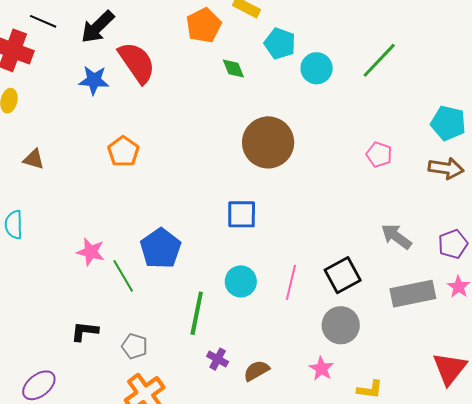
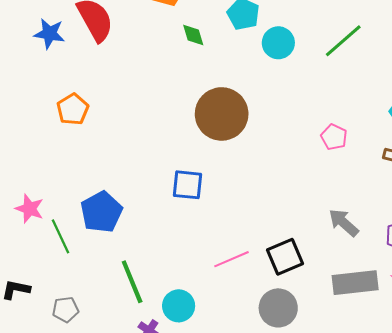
cyan circle: (241, 281) -> (179, 306), moved
pink line: (291, 282) -> (231, 259), turned 48
green line: (197, 313) -> (132, 282), turned -39
gray pentagon: (135, 346) -> (65, 309), turned -30

